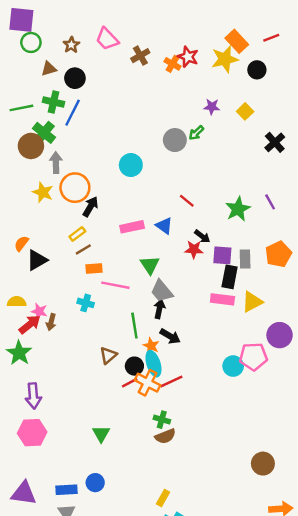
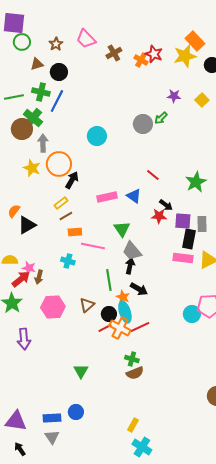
cyan circle: (131, 165) -> (97, 136), moved
pink hexagon: (32, 433) -> (53, 307), moved

